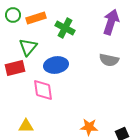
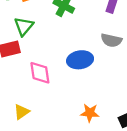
blue ellipse: (56, 65) -> (80, 60), moved
yellow triangle: (26, 126) -> (22, 112), turned -35

